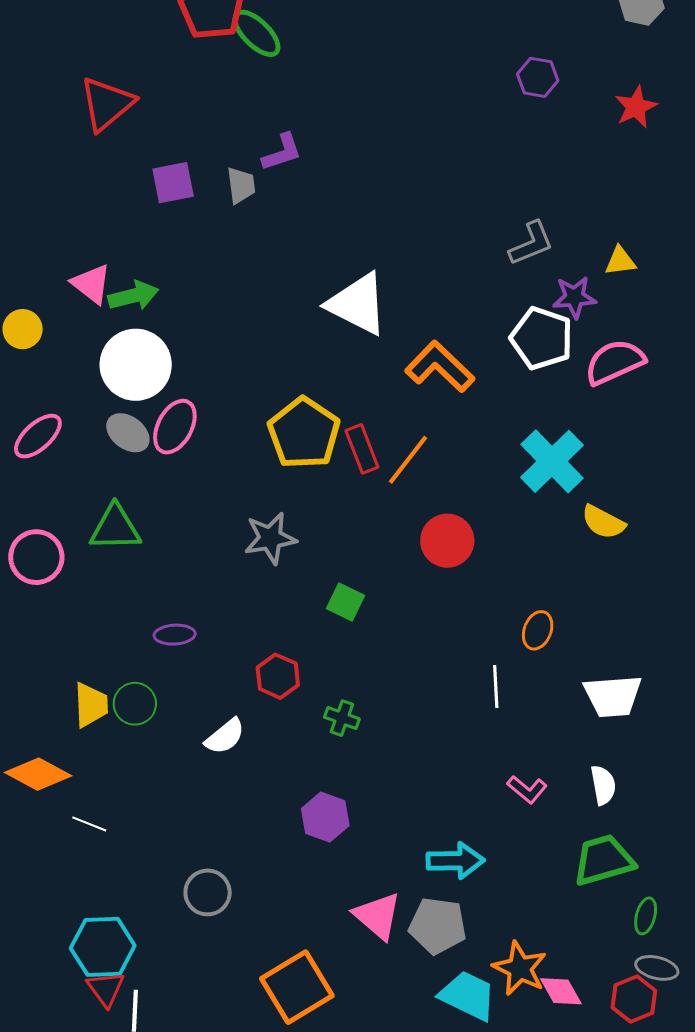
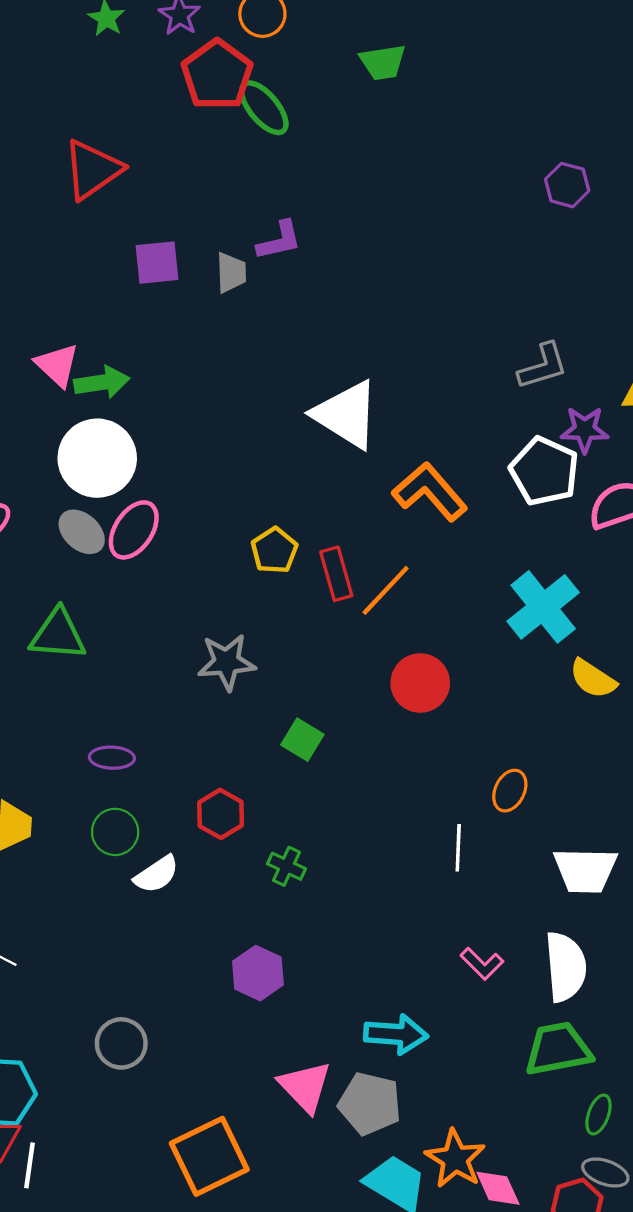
yellow pentagon: (304, 433) -> (274, 550), size x0.6
green circle: (135, 704) -> (115, 832), moved
white semicircle: (603, 785) -> (566, 967), size x1.6

